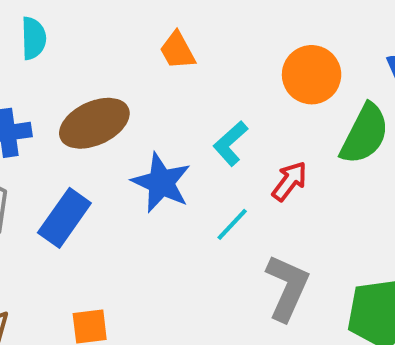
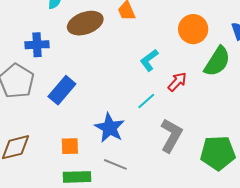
brown ellipse: (94, 123) -> (85, 23), moved
blue star: (161, 183) -> (110, 128), moved

